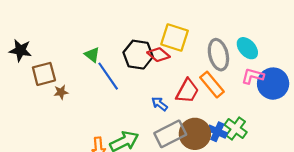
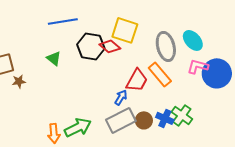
green triangle: (92, 55) -> (54, 58), moved
blue line: (108, 76) -> (63, 21), moved, turned -64
blue arrow: (160, 104) -> (121, 97), moved, turned 84
brown circle: (195, 134) -> (144, 120), size x0.6

